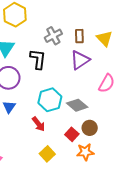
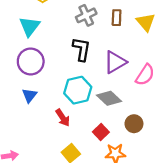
black L-shape: (38, 59) -> (81, 49), moved
purple triangle: (80, 60) -> (115, 62), moved
brown circle: (90, 128) -> (134, 124), moved

